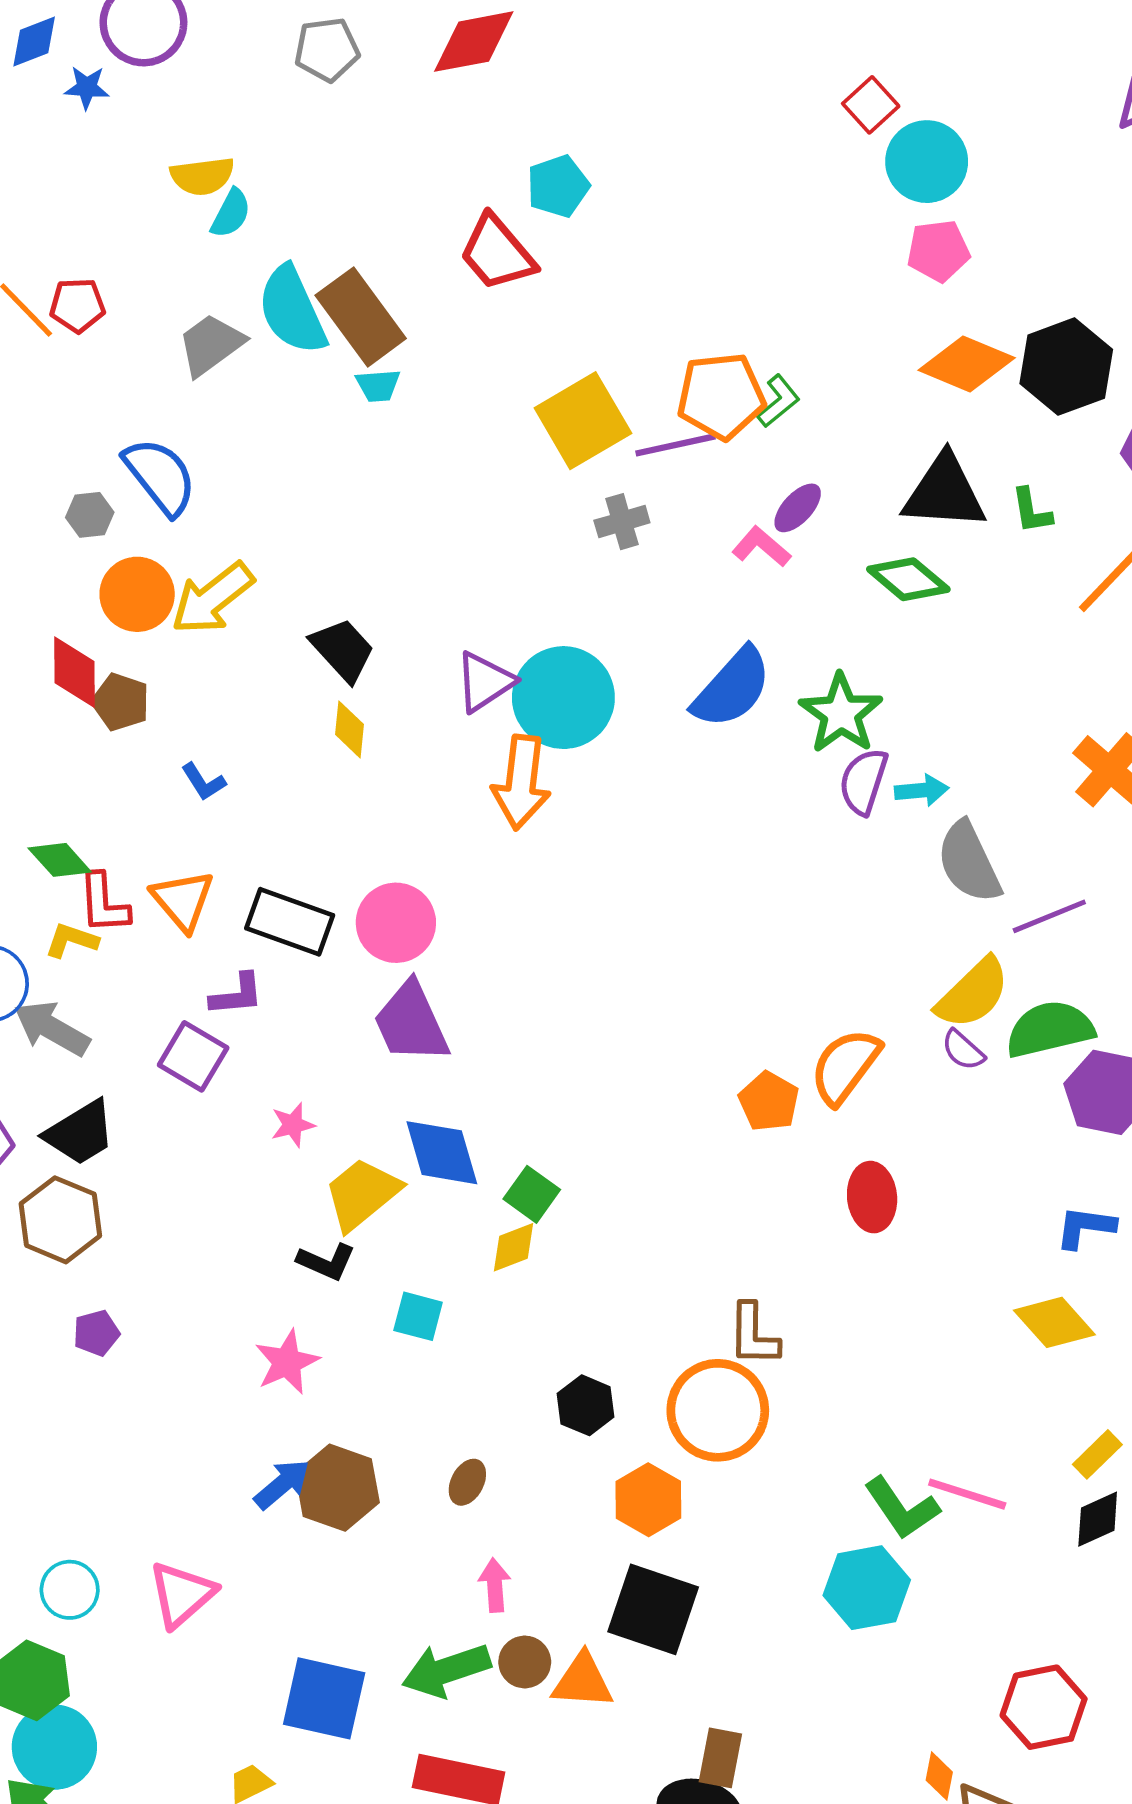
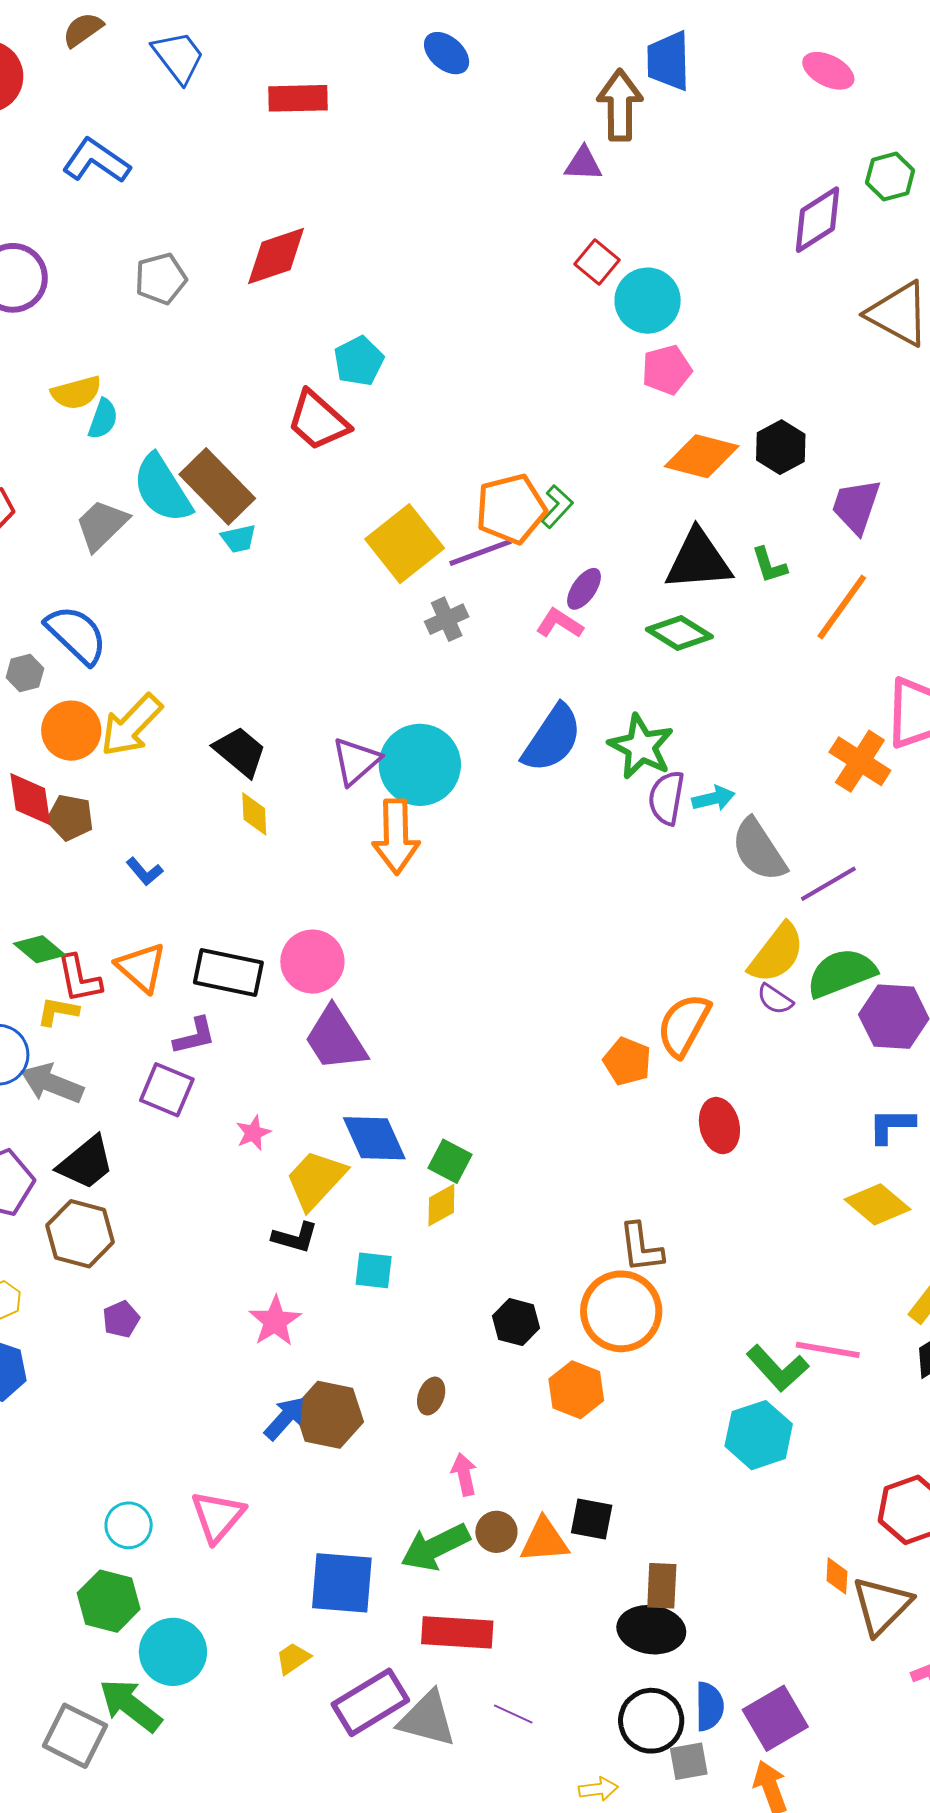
black hexagon: (1066, 367) -> (781, 447), size x0.7
black square: (653, 1609) -> (592, 1519), moved, size x0.6
cyan circle: (54, 1747) -> (173, 1652), moved

